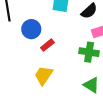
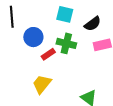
green cross: (89, 52) -> (66, 43), moved

